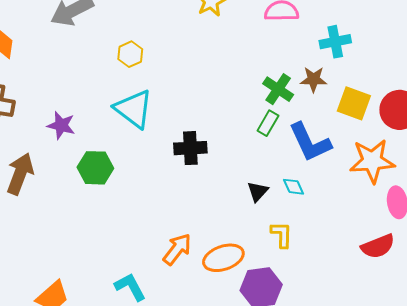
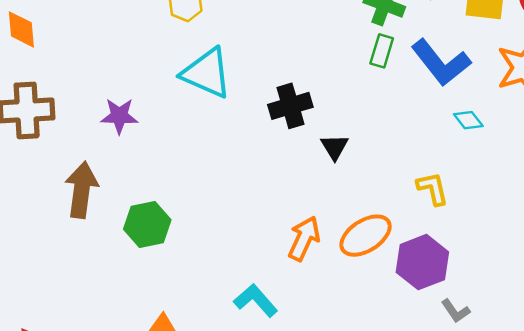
green hexagon: (95, 168) -> (147, 225), moved
cyan diamond: (293, 187) -> (468, 120), moved
black triangle: (258, 191) -> (335, 147), moved

